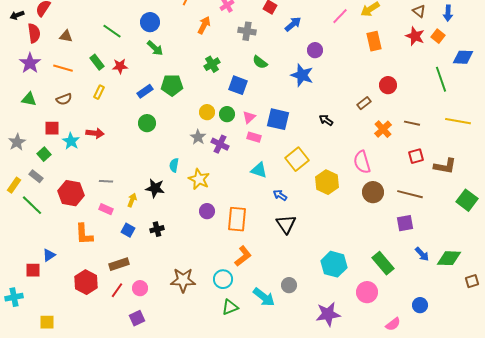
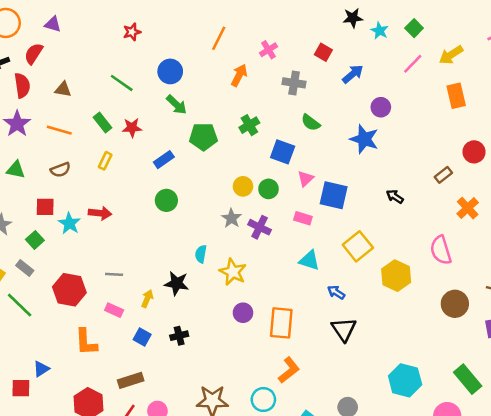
green pentagon: (172, 85) -> (203, 137), moved
pink triangle: (249, 117) -> (306, 179), moved
brown circle: (373, 192) -> (455, 304), moved

